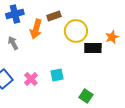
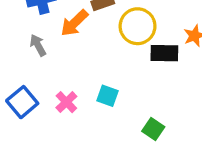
orange arrow: (36, 29) -> (74, 23), turned 30
cyan square: (57, 75) -> (107, 96), turned 32

